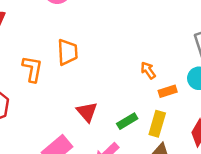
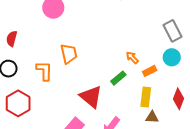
red triangle: (87, 112) -> (91, 97), size x1.4
green rectangle: (127, 121) -> (118, 78), moved

